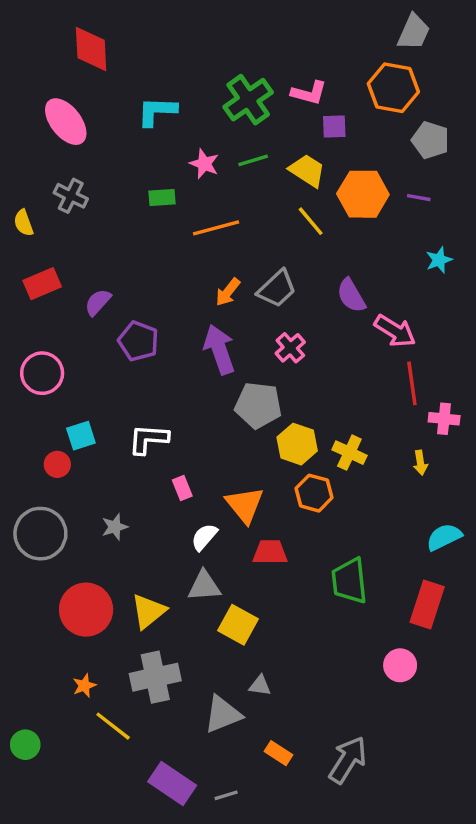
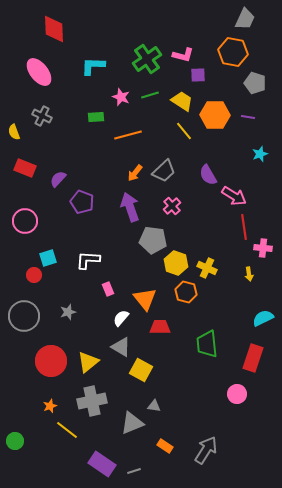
red rectangle: (42, 284) -> (25, 168), turned 45
gray triangle: (204, 586) -> (121, 347), turned 35

